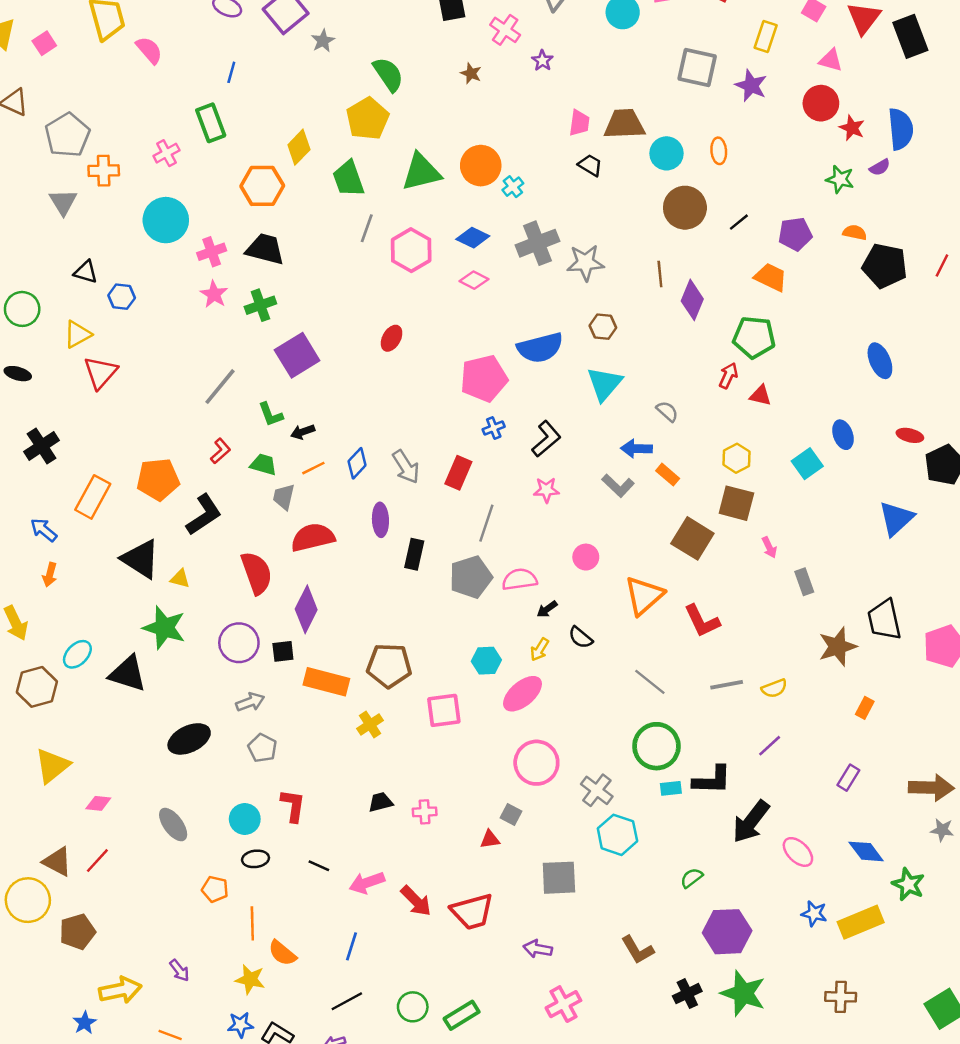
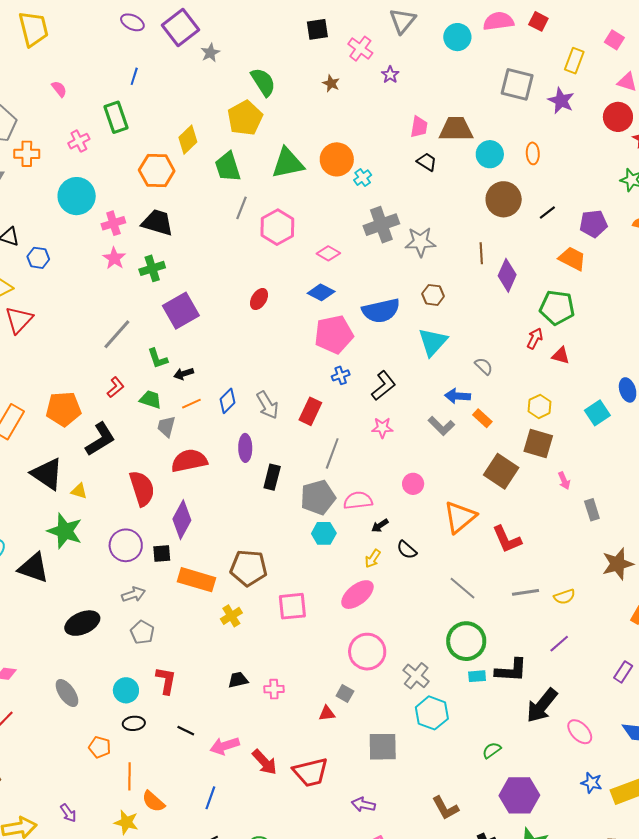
pink semicircle: (149, 50) -> (59, 89), moved, size x0.7
blue diamond: (473, 238) -> (321, 292), moved
cyan hexagon: (486, 661) -> (324, 533), moved

